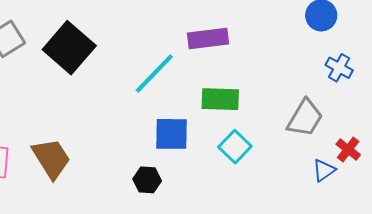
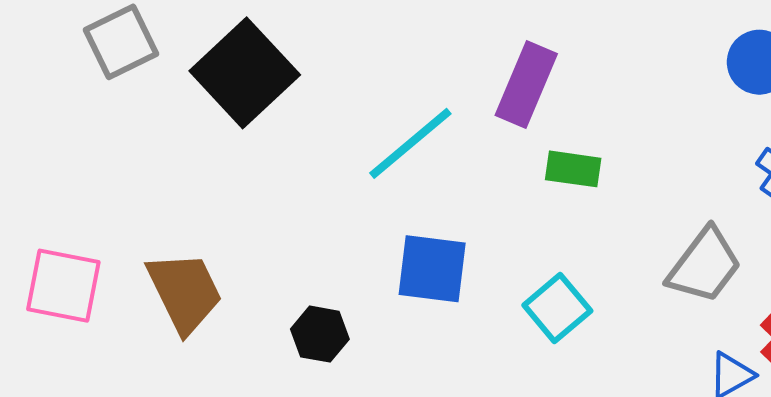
purple rectangle: (208, 39) -> (526, 84), turned -66
green rectangle: (220, 99) -> (573, 169), moved, size x0.7
black hexagon: (147, 180) -> (320, 334), moved

